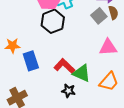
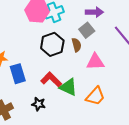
brown semicircle: (113, 13) -> (76, 45), moved
black hexagon: (53, 21) -> (52, 44), moved
black star: (68, 91) -> (39, 104), moved

